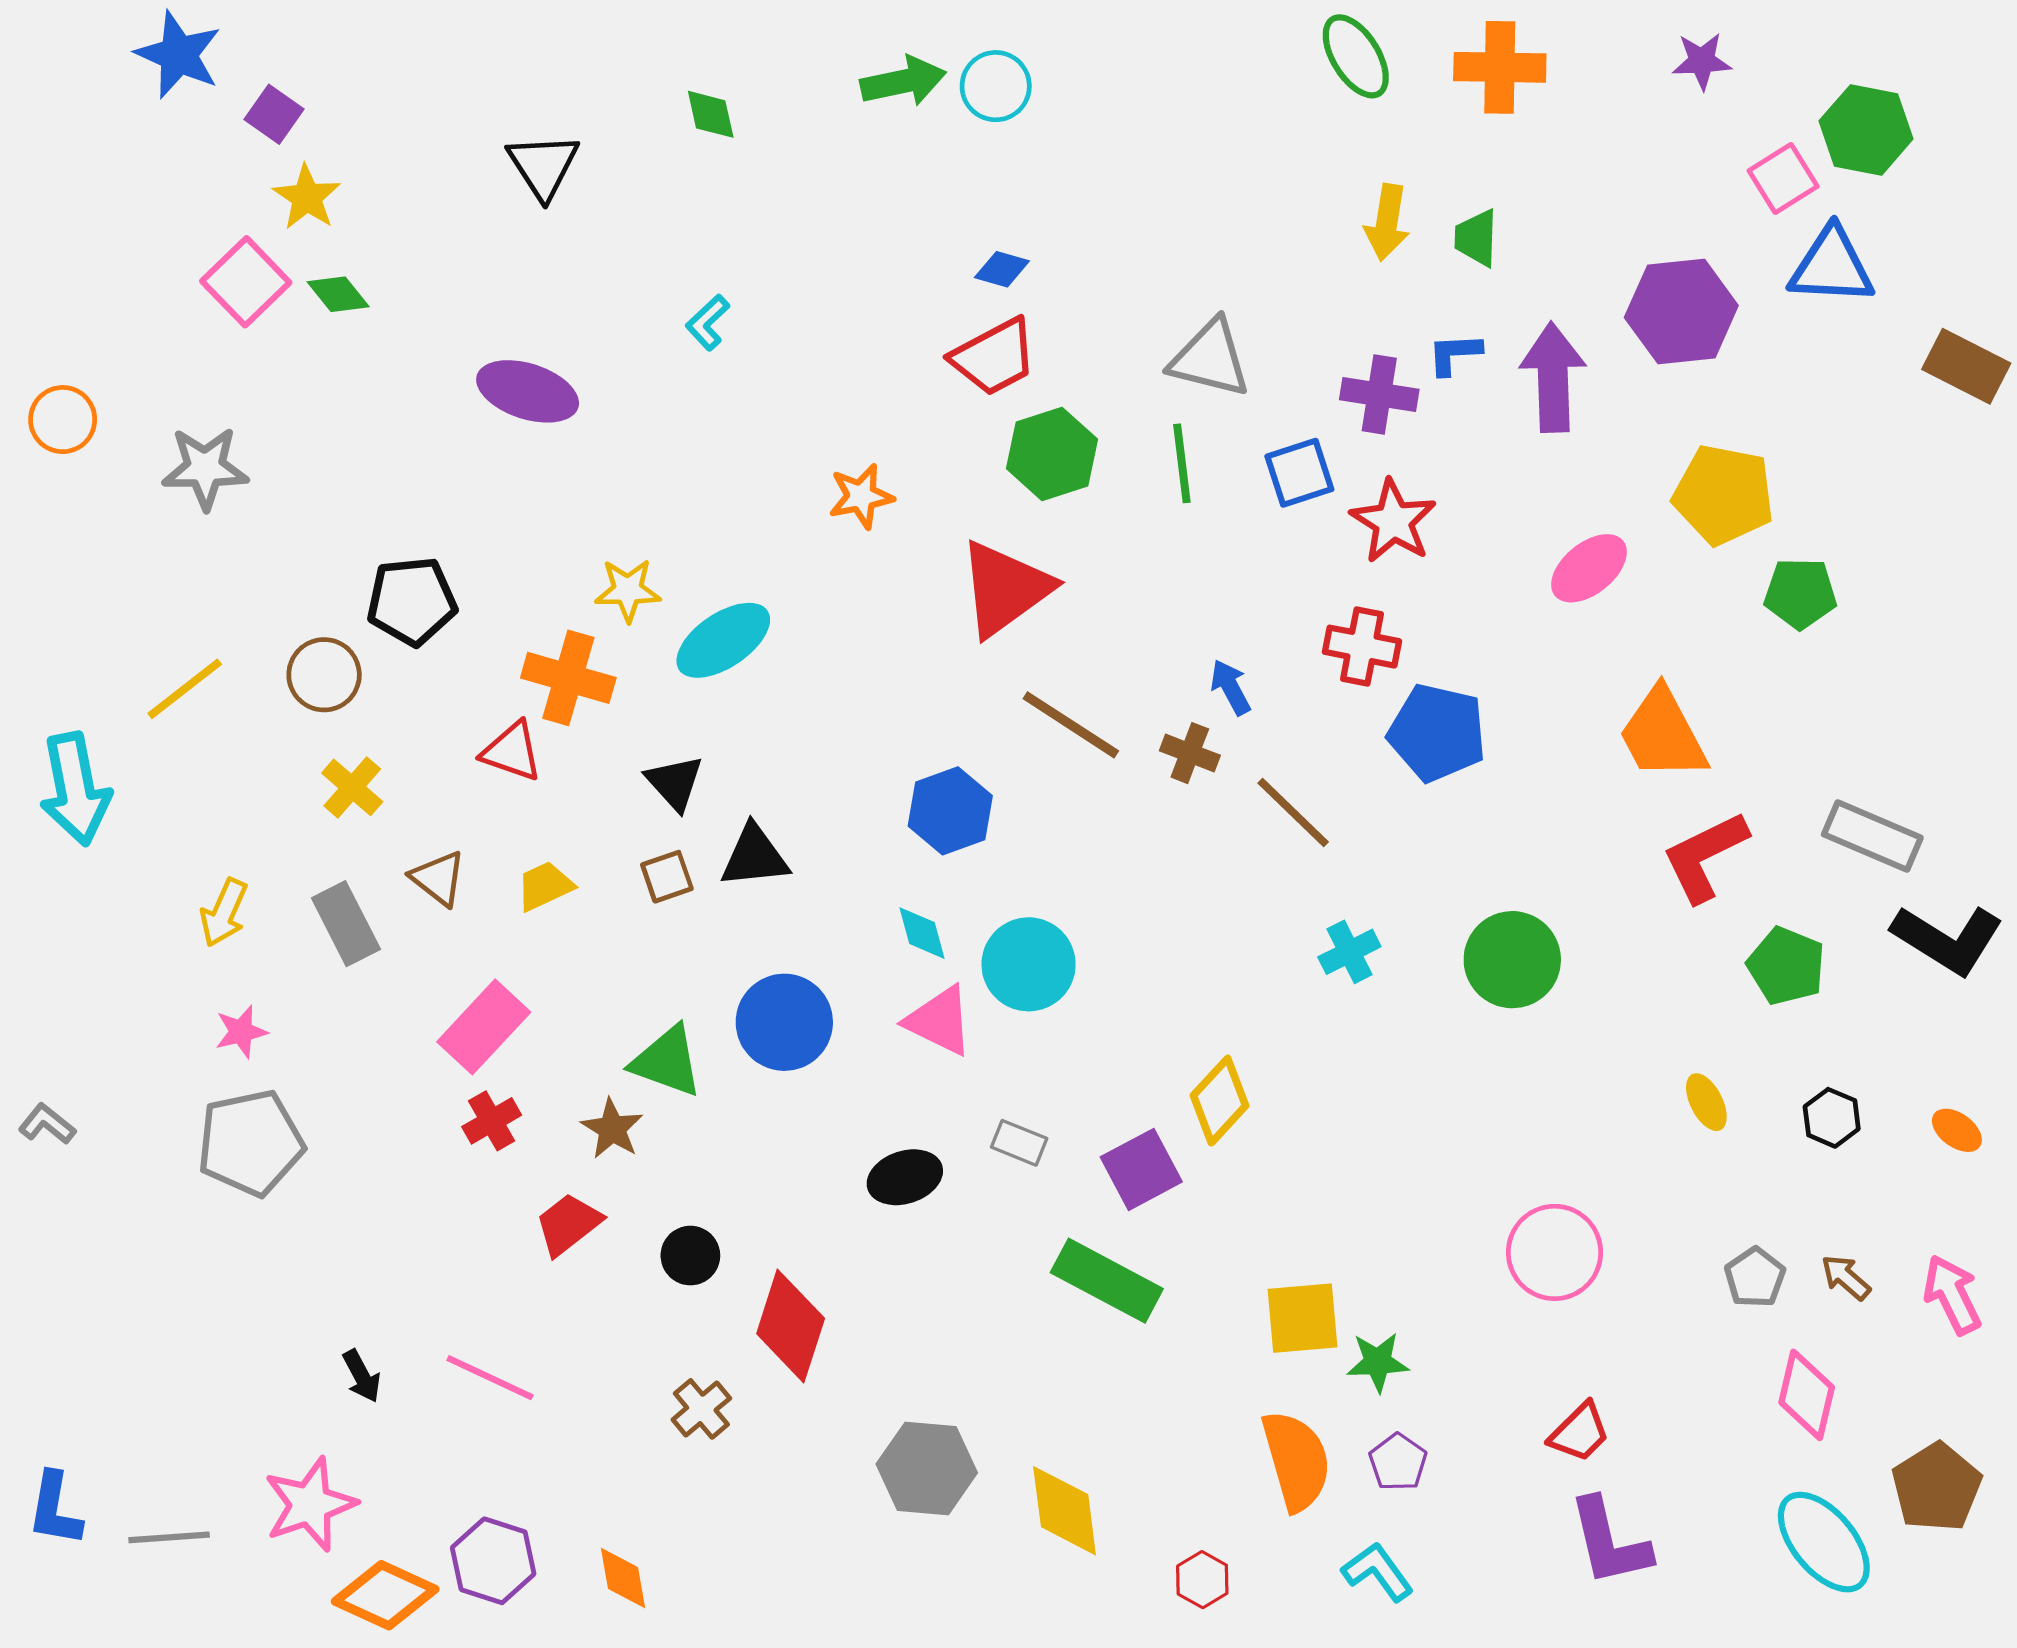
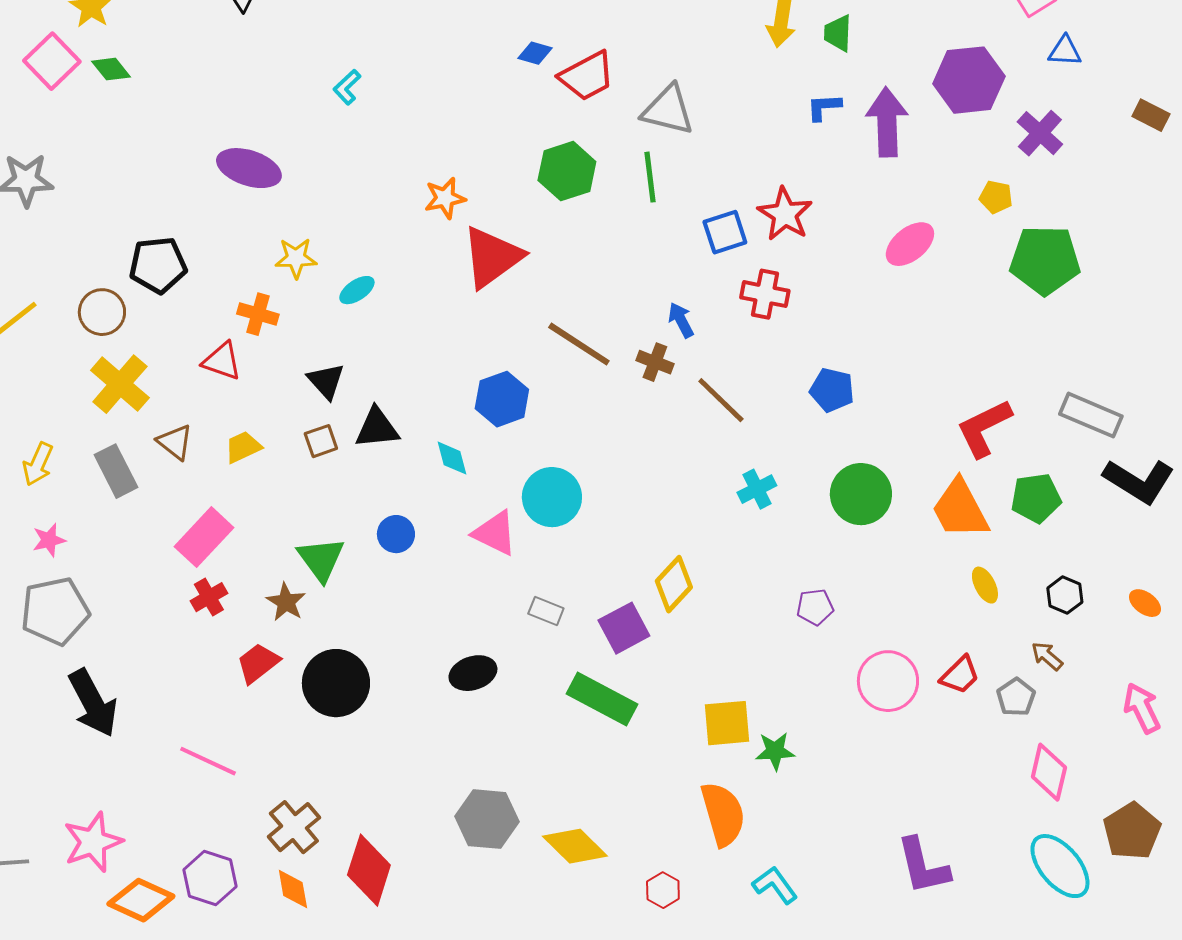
blue triangle: (1832, 266) -> (1065, 51), size x0.6
red trapezoid: (994, 357) -> (587, 76), moved
brown rectangle: (1966, 366) -> (1151, 115), size x0.7
purple ellipse: (528, 391) -> (249, 168), moved
purple cross: (1379, 395) -> (1040, 133), moved, turned 33
blue square: (1299, 473) -> (725, 232), moved
yellow pentagon: (1724, 495) -> (996, 197), size x0.5
red triangle: (1005, 589) -> (492, 257), moved
green pentagon: (1800, 593) -> (1045, 260), size x1.5
cyan ellipse: (723, 640) -> (357, 290), size x0.6
orange cross: (568, 678) -> (258, 314), size x0.7
blue pentagon: (1437, 733) -> (832, 390), moved, size x0.7
orange trapezoid: (1663, 734) -> (960, 509), moved
yellow cross: (352, 787) -> (120, 384), size x1.5
cyan diamond: (922, 933) -> (452, 458), moved
green pentagon: (1786, 966) -> (1036, 498), turned -30
blue circle: (784, 1022) -> (396, 534), size x0.6
green triangle: (667, 1061) -> (321, 559), turned 34
black ellipse: (905, 1177) -> (473, 673), moved
black circle: (690, 1256) -> (336, 683), size x1.8
brown arrow: (1846, 1277) -> (1047, 656), moved
red diamond: (791, 1326) -> (369, 870), moved
black arrow: (362, 1376) -> (93, 703), moved, size x2.0
brown cross: (701, 1409) -> (294, 827), moved, size x1.4
red trapezoid: (1580, 1432) -> (960, 675), moved
purple pentagon: (1398, 1462) -> (815, 607), moved, turned 30
yellow diamond: (1065, 1511) -> (575, 846), turned -38

